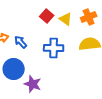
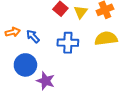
yellow triangle: (66, 19) -> (81, 12), turned 32

